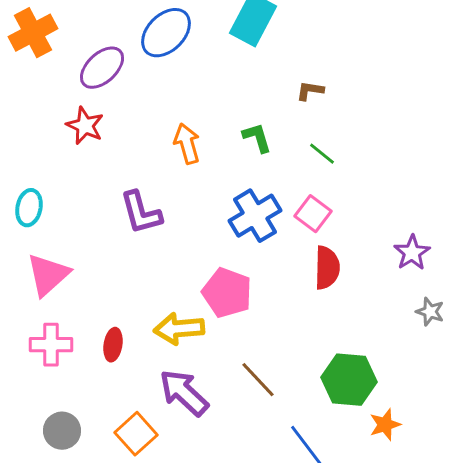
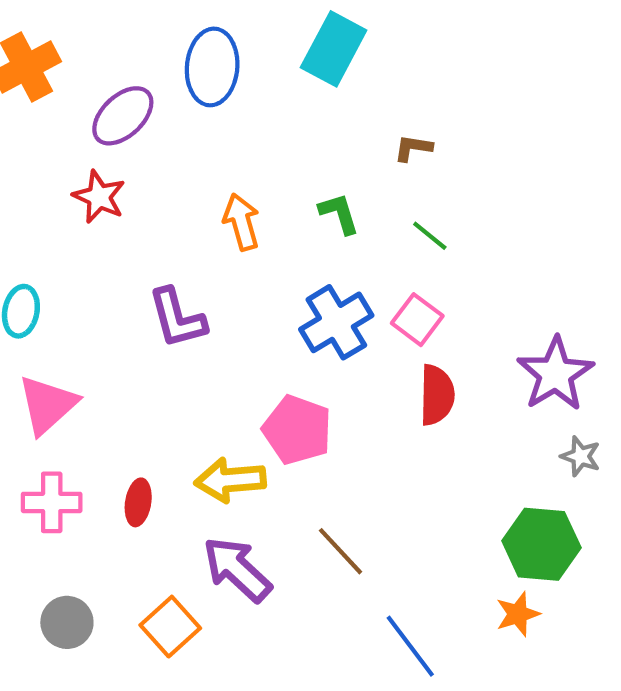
blue ellipse: (166, 33) -> (212, 67), turned -40
purple star: (412, 253) -> (555, 374), size x1.5
green hexagon: (349, 380) -> (541, 544), moved

